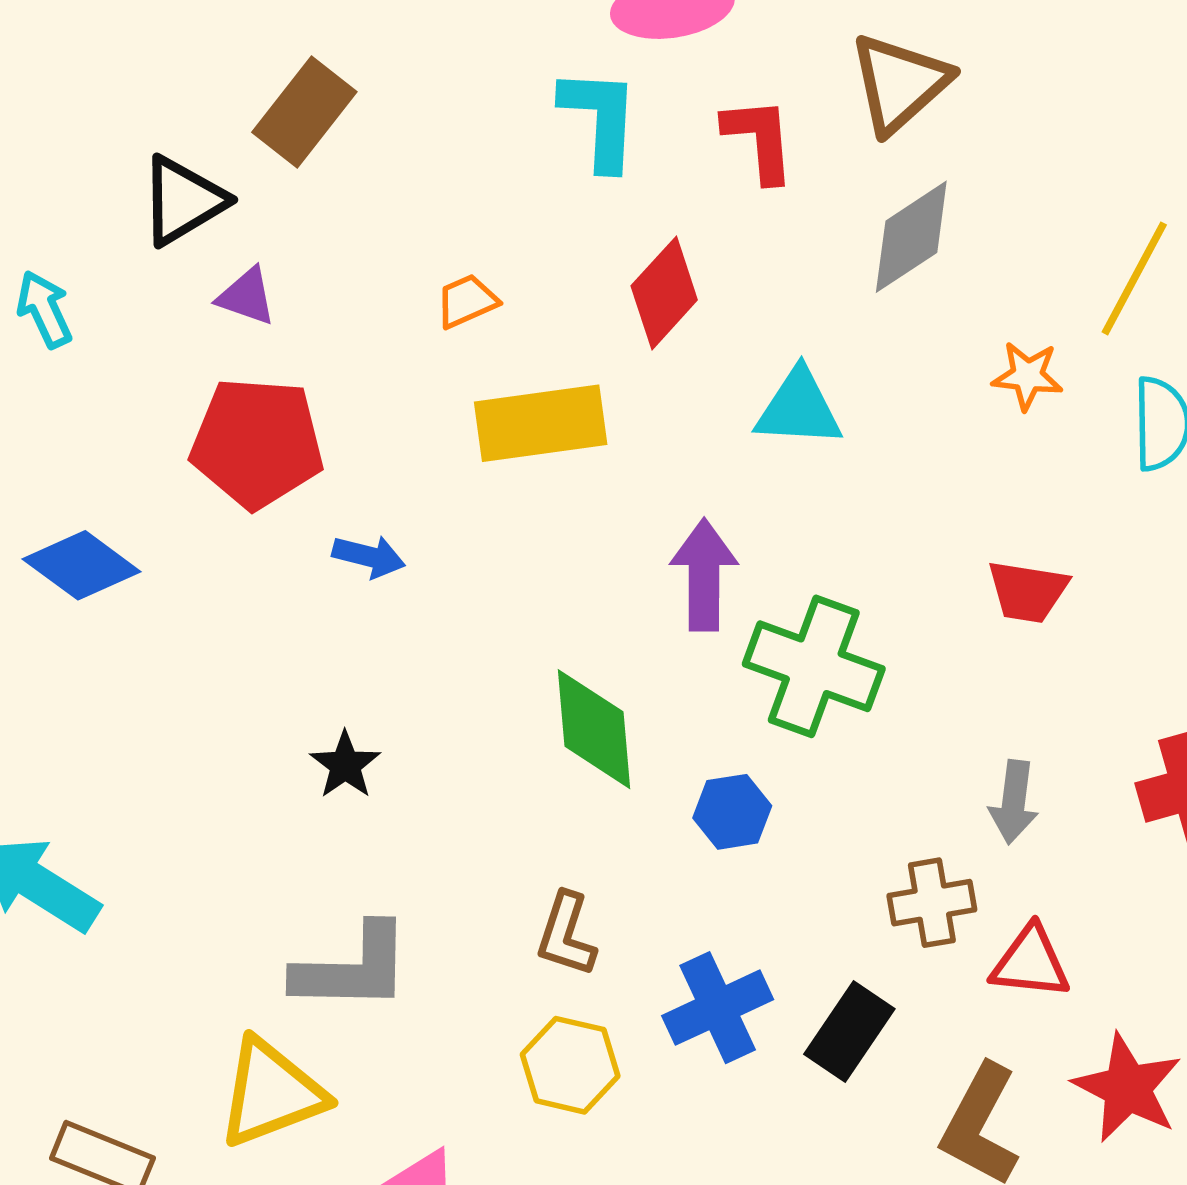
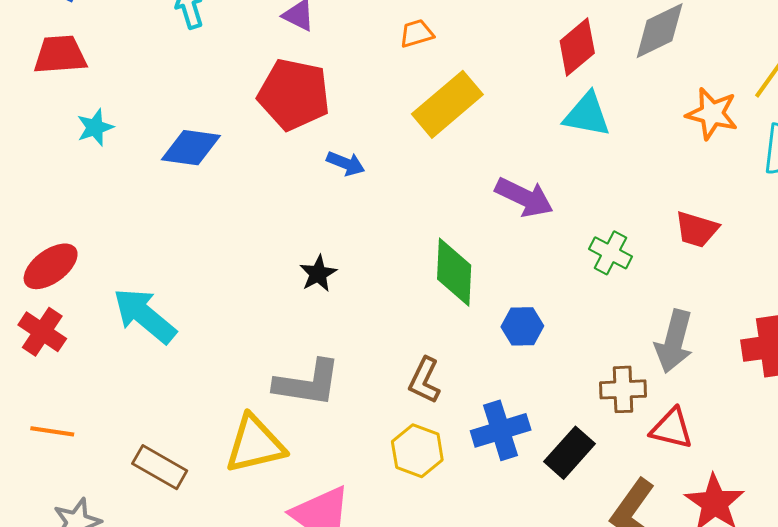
red diamond: (664, 293) -> (577, 47), moved
orange star: (1027, 376) -> (712, 114), size x1.4
yellow rectangle: (541, 423) -> (447, 104), turned -40
blue diamond: (82, 565) -> (191, 148), turned -36
purple arrow: (704, 575) -> (524, 197), turned 108
green cross: (814, 666) -> (610, 253), moved, size x0.6
gray arrow: (1014, 802) -> (674, 341), size x1.4

